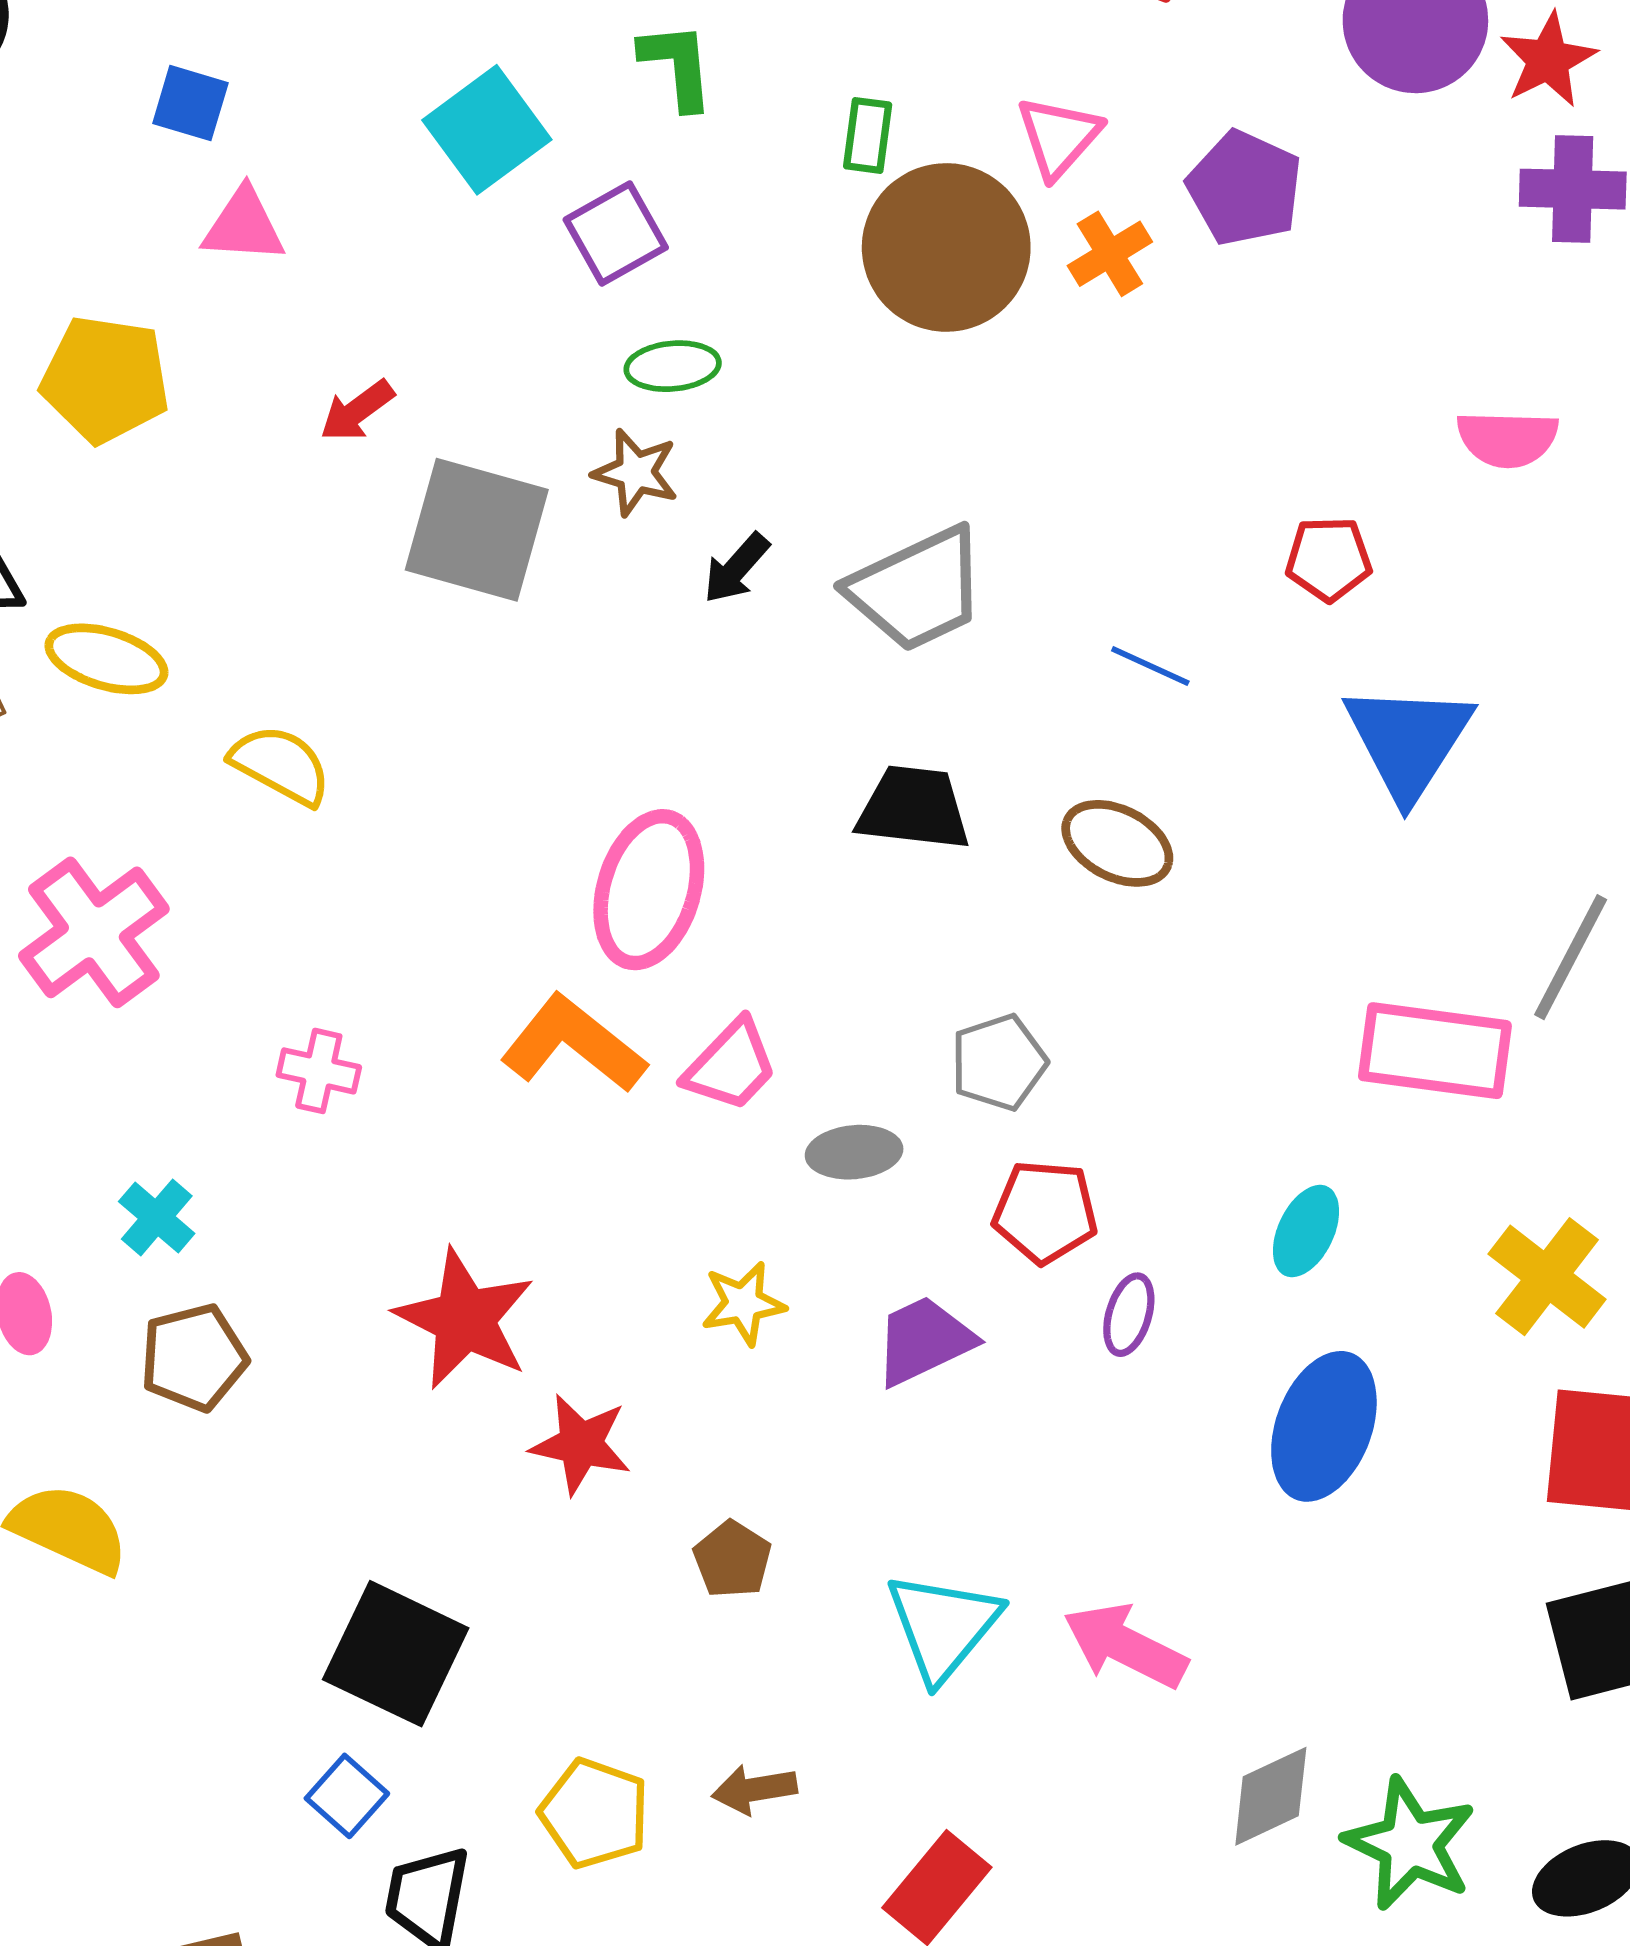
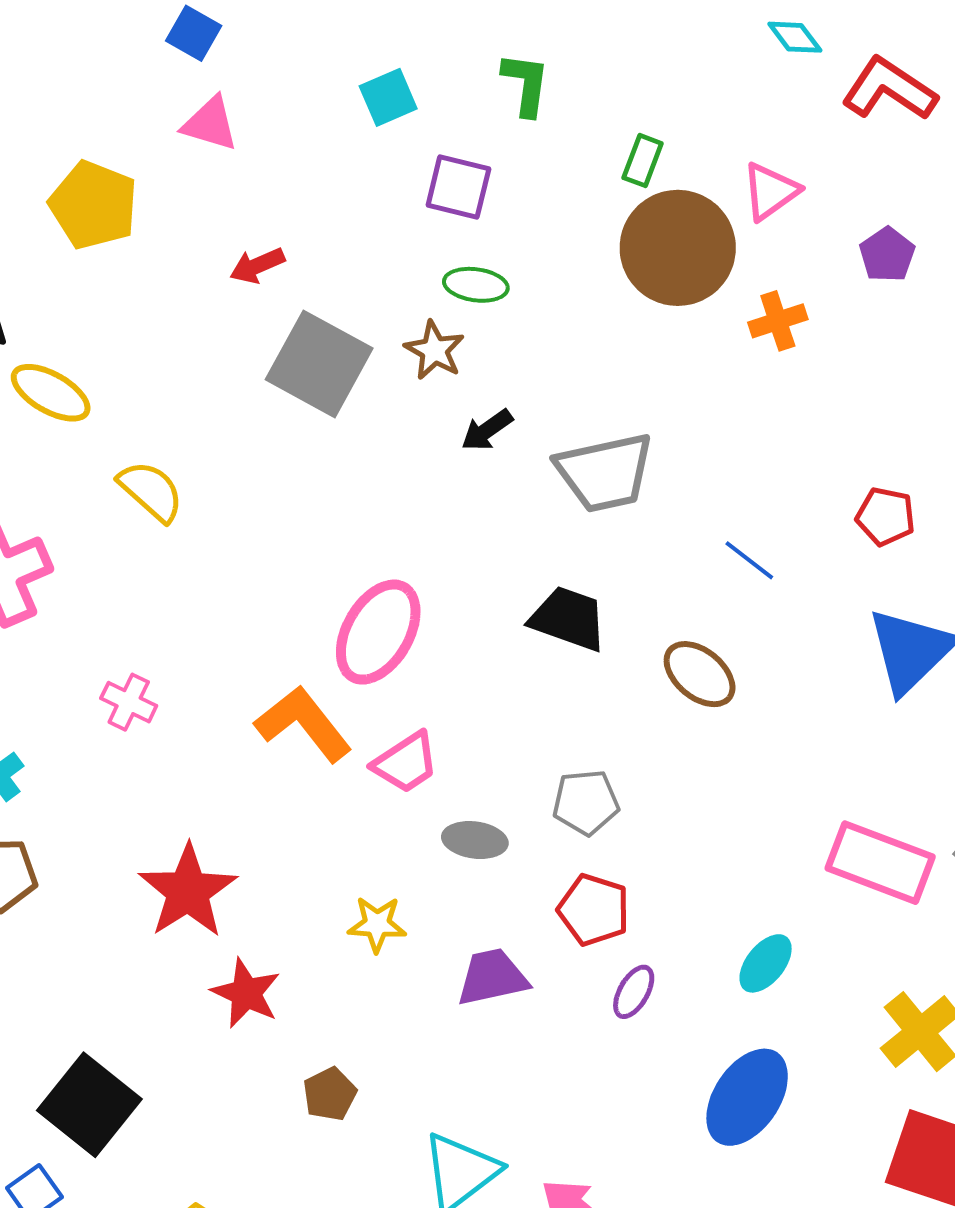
cyan square: (487, 130) -> (388, 97), size x0.7
purple pentagon: (1245, 188) -> (887, 255), size x0.7
purple square: (616, 234) -> (458, 187), turned 30
orange cross: (1110, 254) -> (778, 321), moved

